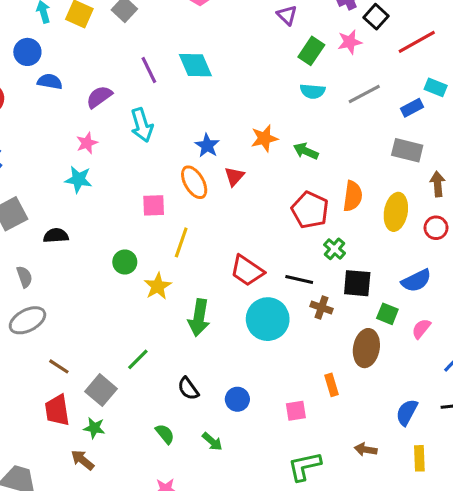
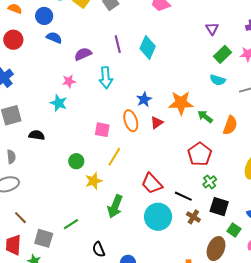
cyan diamond: (195, 65) -> (148, 47), turned 35
orange star: (264, 138) -> (181, 103), size x1.4
orange semicircle: (353, 196) -> (230, 125), moved
gray square: (101, 390) -> (44, 238), turned -36

